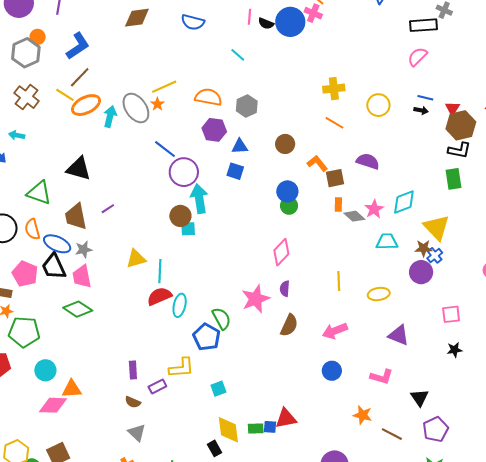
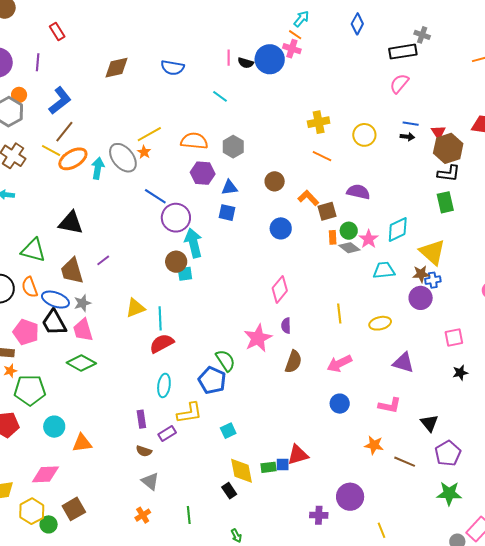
green circle: (289, 206) -> (349, 231), moved
blue cross: (435, 255) -> (433, 280), turned 35
cyan ellipse: (180, 305) -> (164, 385), moved
pink diamond: (53, 405) -> (45, 474), moved

